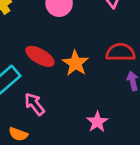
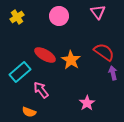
red semicircle: (120, 52) -> (104, 52), turned 35

